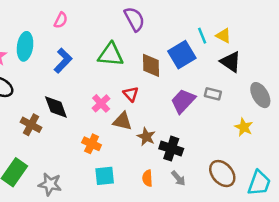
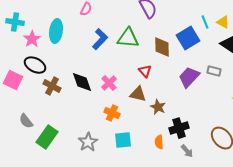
blue L-shape: (63, 61) -> (100, 39), moved
pink cross: (101, 103) -> (109, 83), moved
brown cross: (31, 125) -> (52, 86), moved
black cross: (171, 149) -> (179, 128), moved, turned -36
gray arrow: (178, 178) -> (187, 151), moved
gray star: (50, 184) -> (88, 142), moved, turned 30

